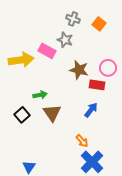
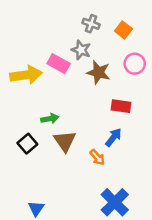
pink circle: (108, 68) -> (135, 64), moved
brown star: (79, 70) -> (98, 72), moved
orange arrow: (82, 141) -> (97, 157), moved

